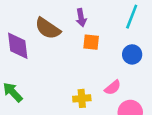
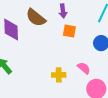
pink semicircle: (113, 87) -> (84, 68), turned -104

